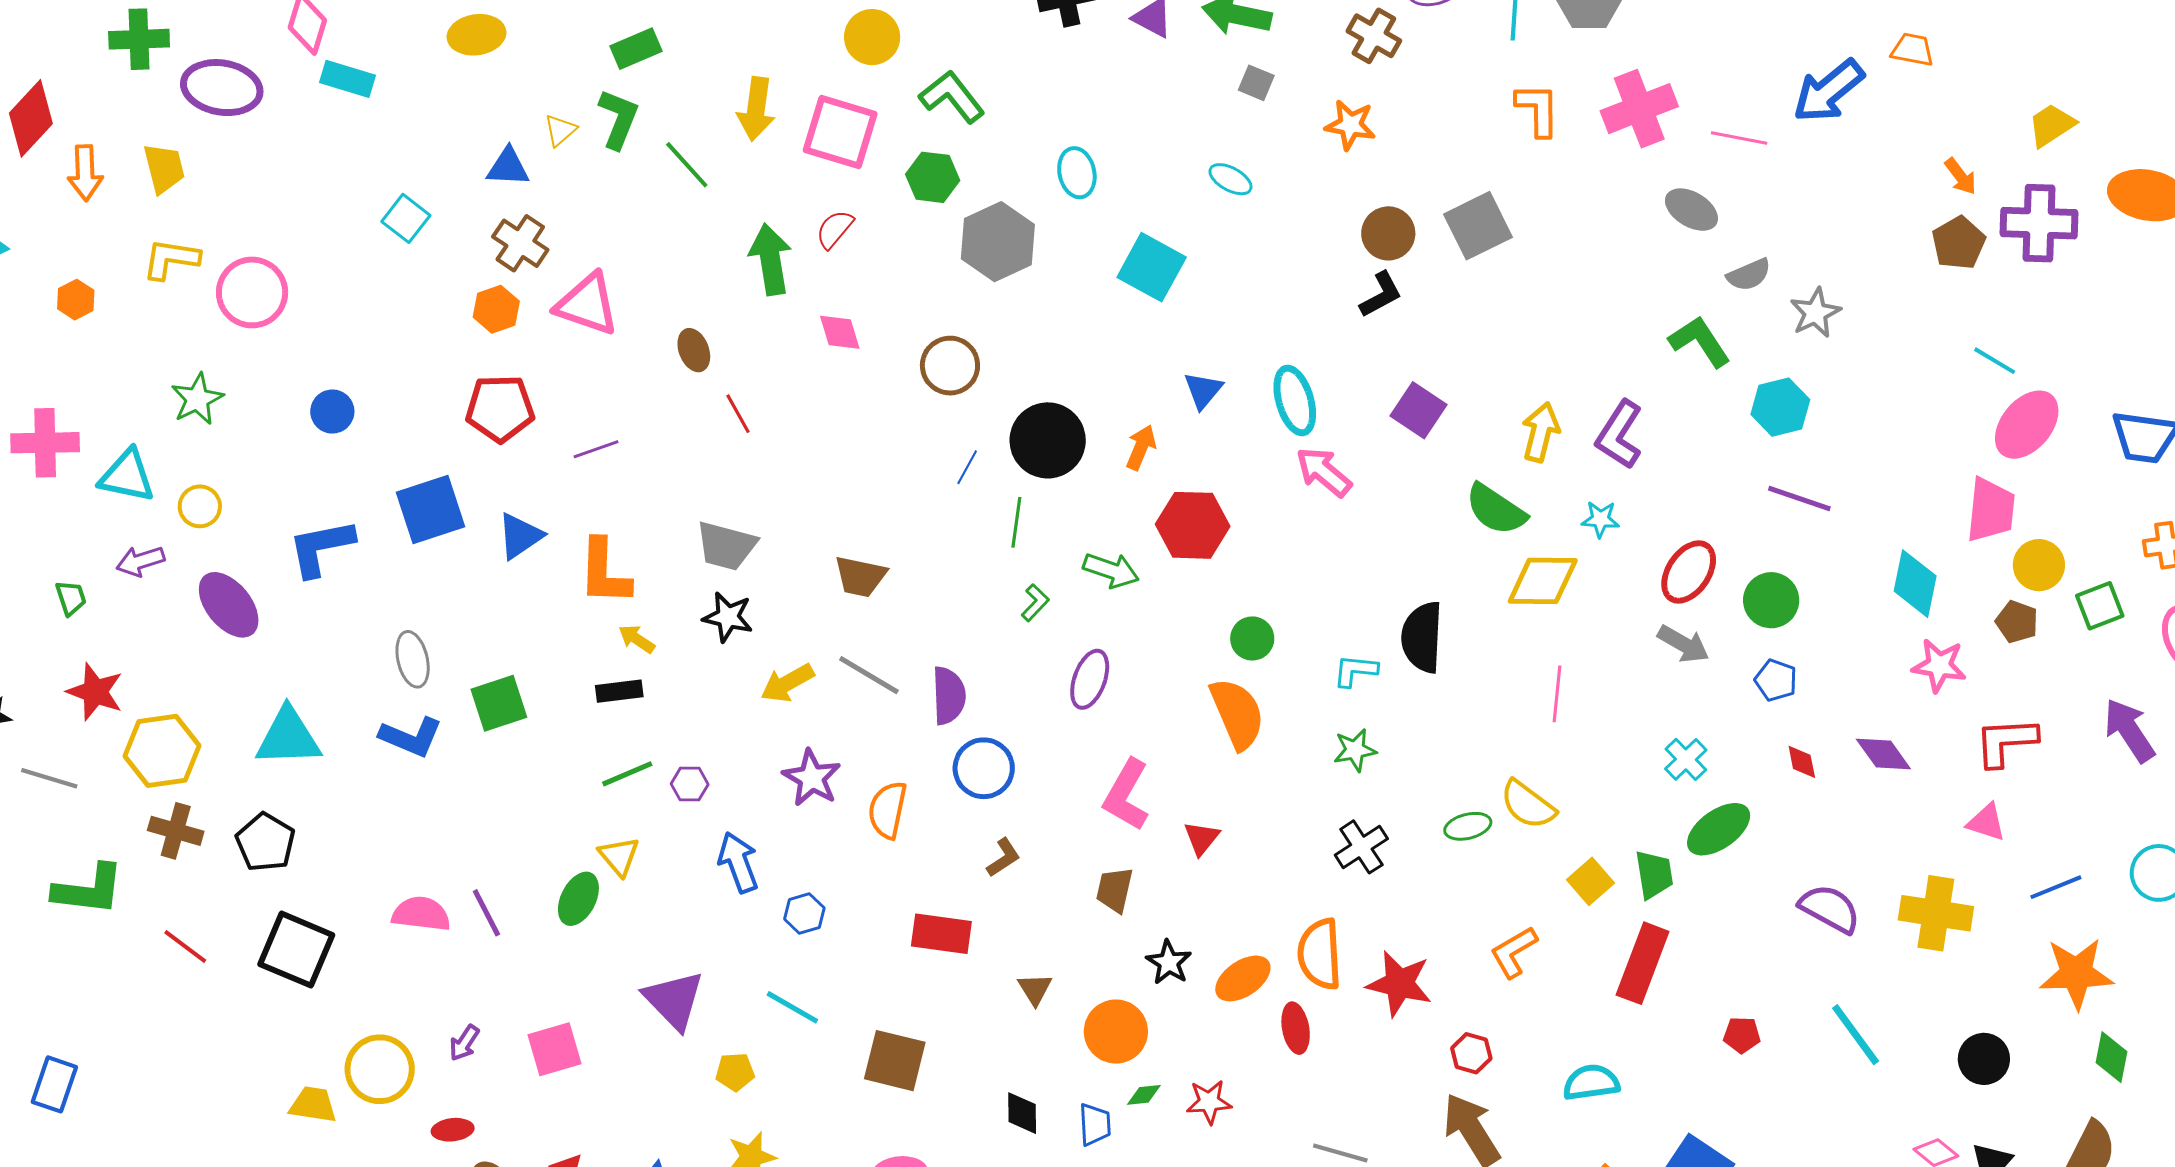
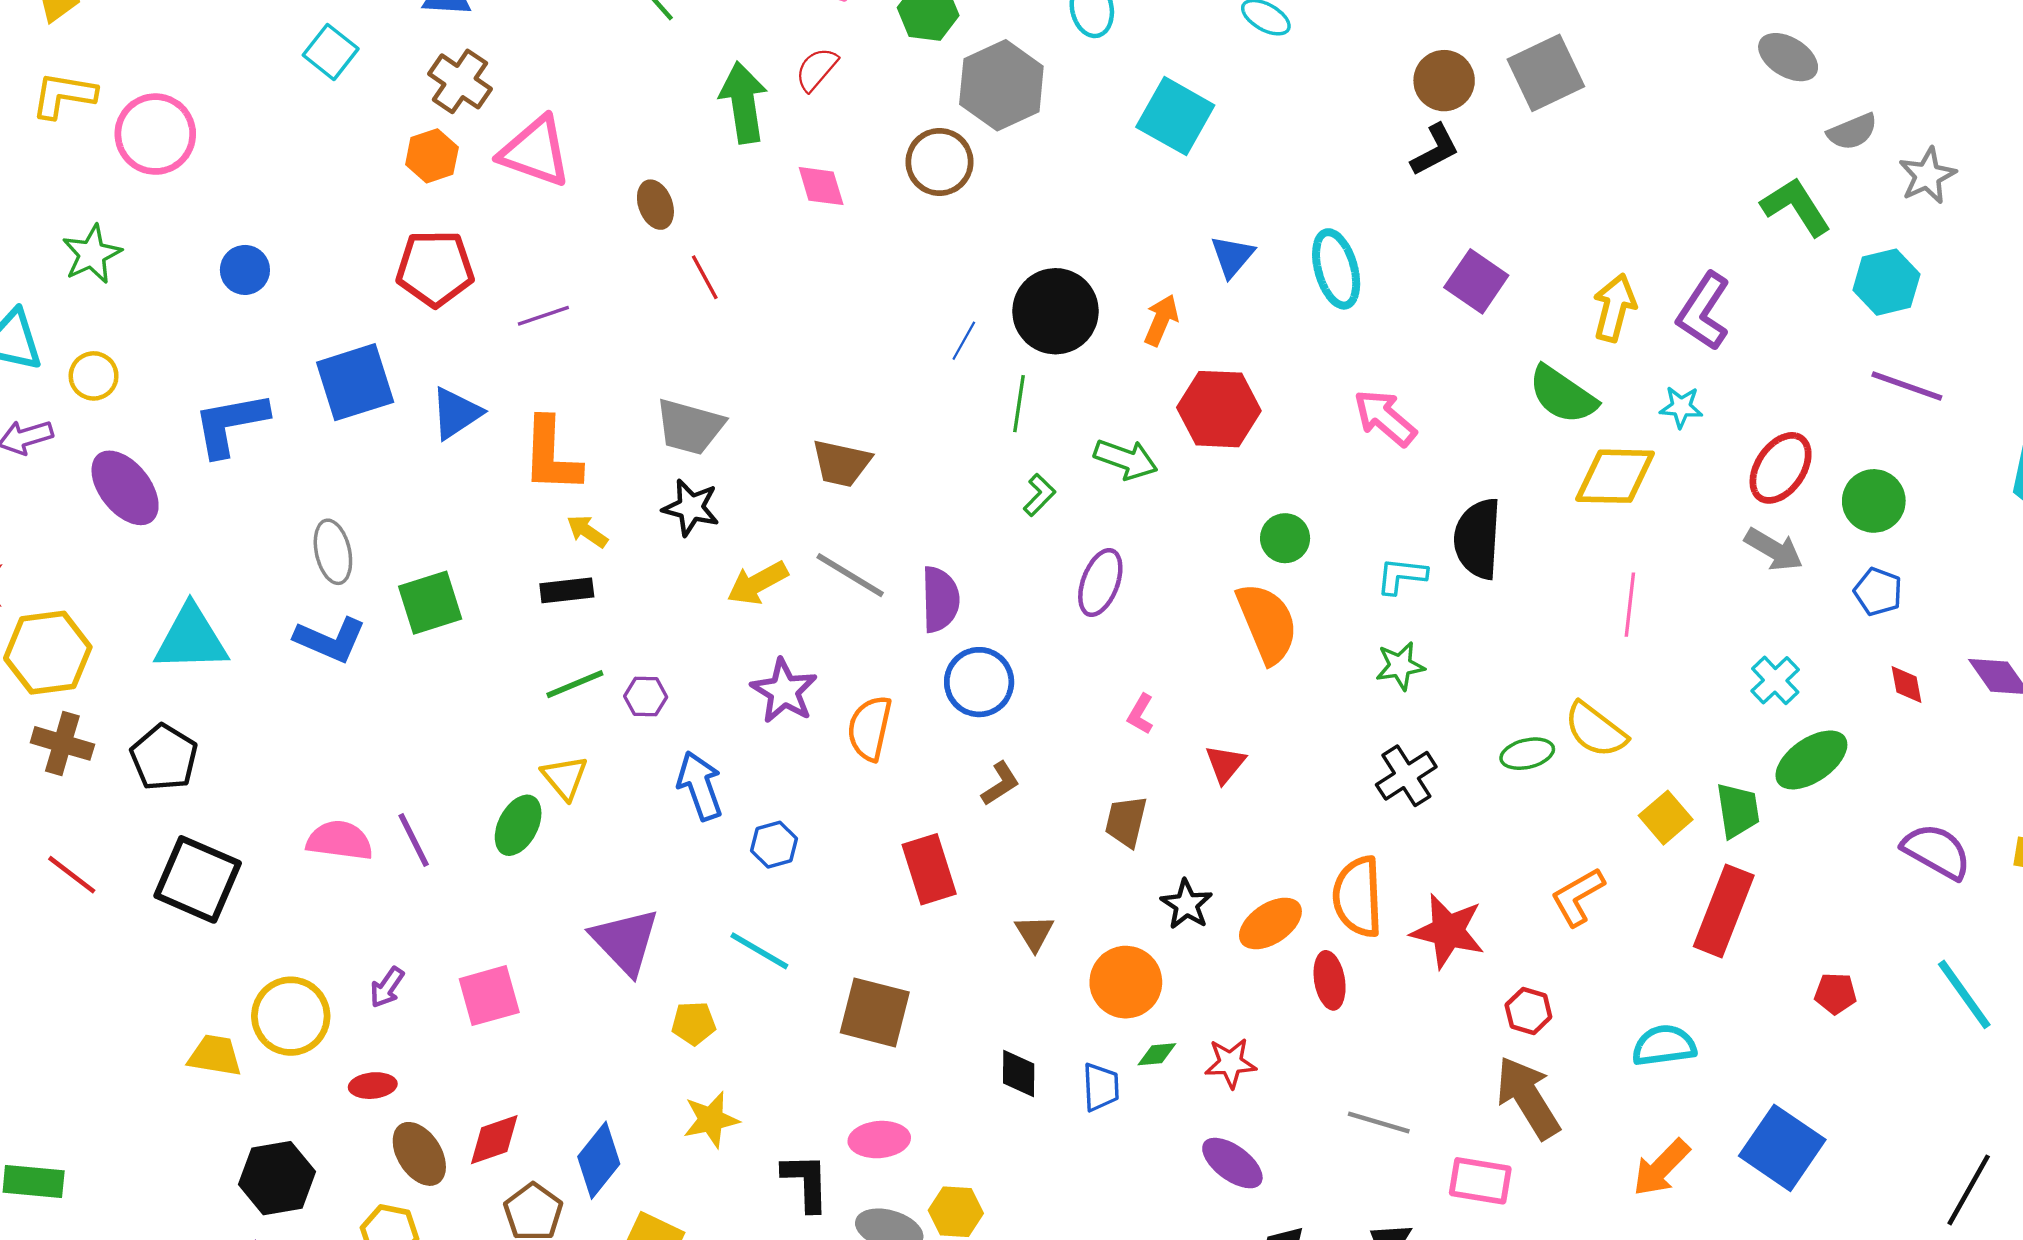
brown circle: (950, 366) -> (939, 162), moved
pink arrow: (1324, 472) -> (1385, 418), moved
pink L-shape: (1126, 795) -> (1141, 714), size x0.5
red rectangle: (941, 934) -> (929, 869), turned 64

